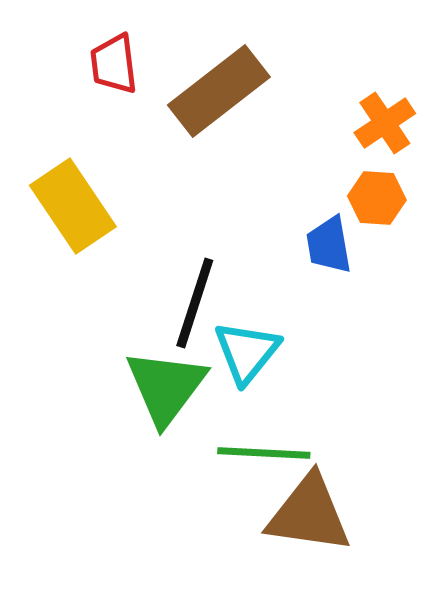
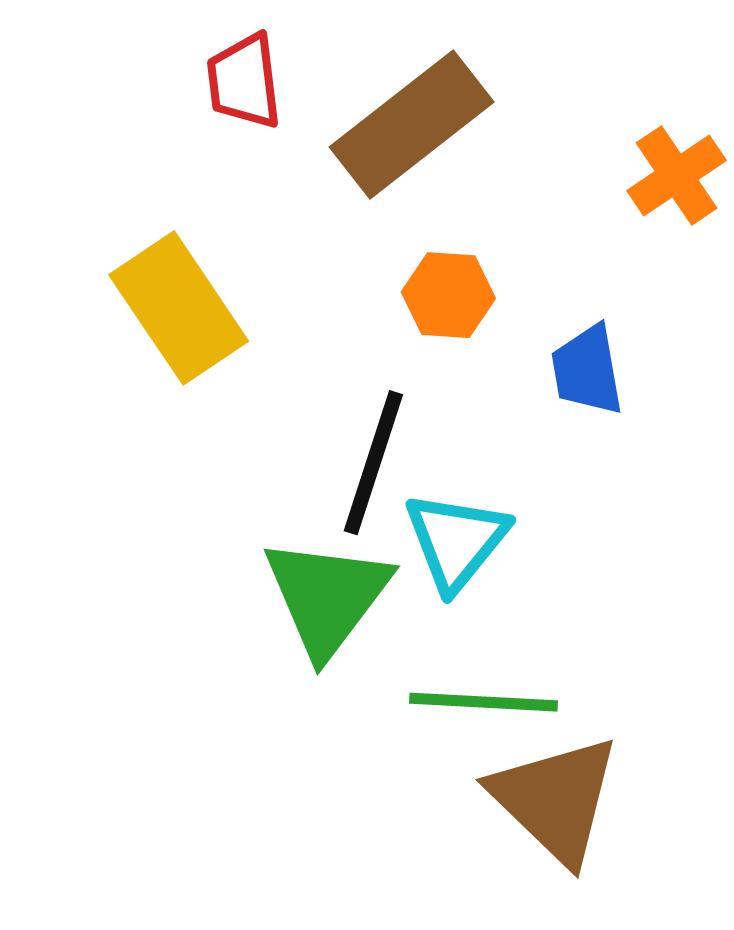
orange hexagon: (377, 198) -> (448, 295), moved
brown triangle: (309, 514) -> (555, 799), turned 36

